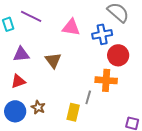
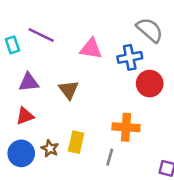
orange cross: (106, 80) -> (126, 127), moved
gray line: (88, 97) -> (110, 157), moved
yellow rectangle: (73, 112) -> (76, 142), moved

